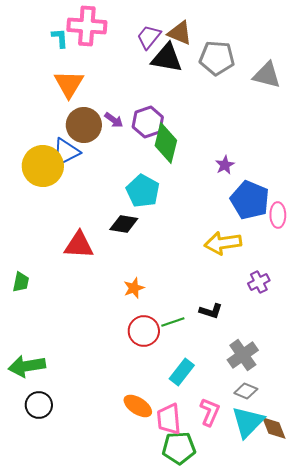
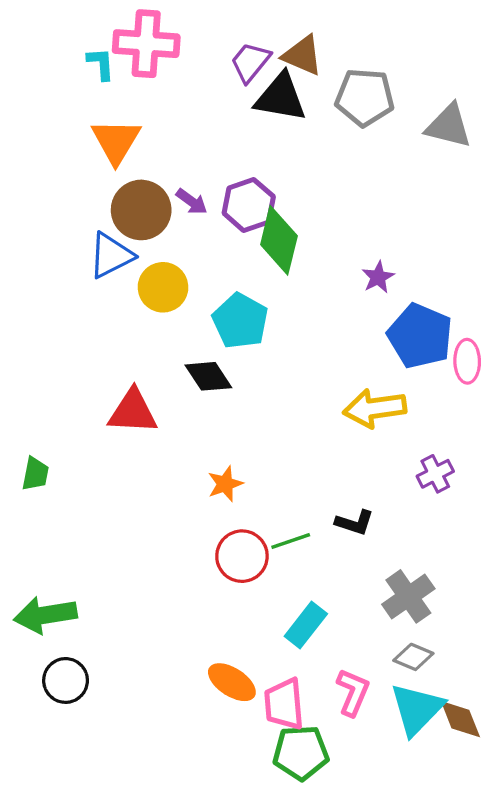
yellow circle: (43, 166) -> (163, 287), moved, size x0.7
black diamond: (124, 224) -> (208, 376), turned 48

